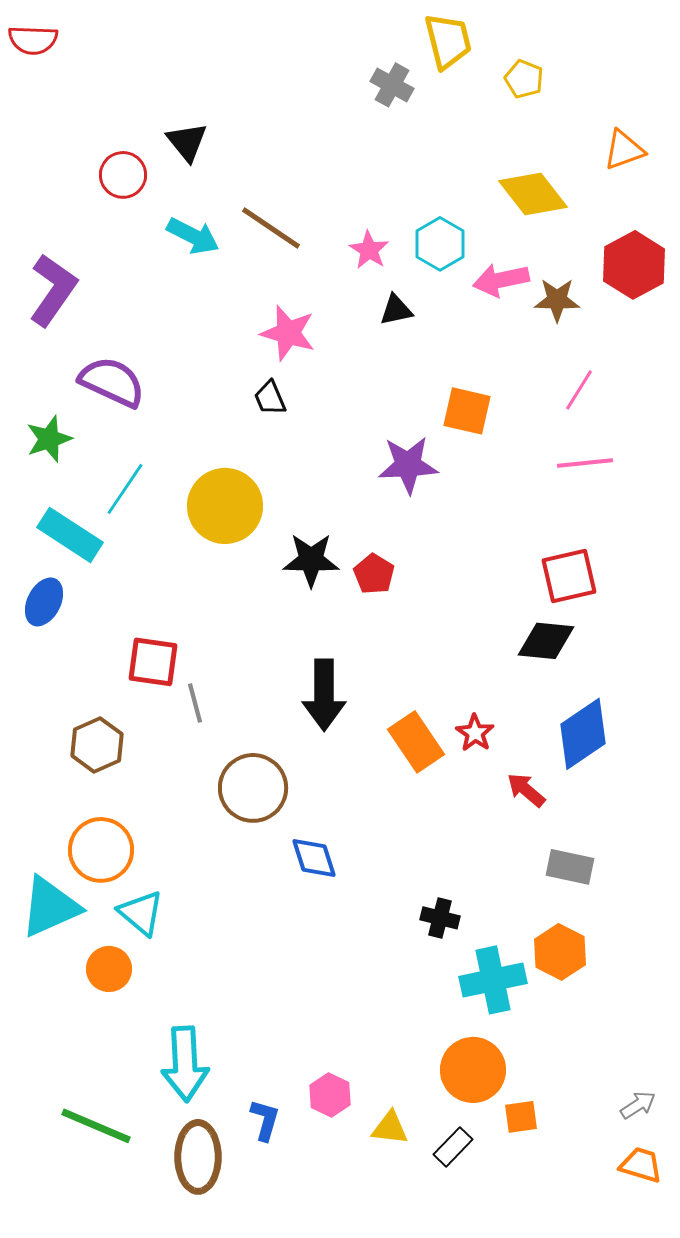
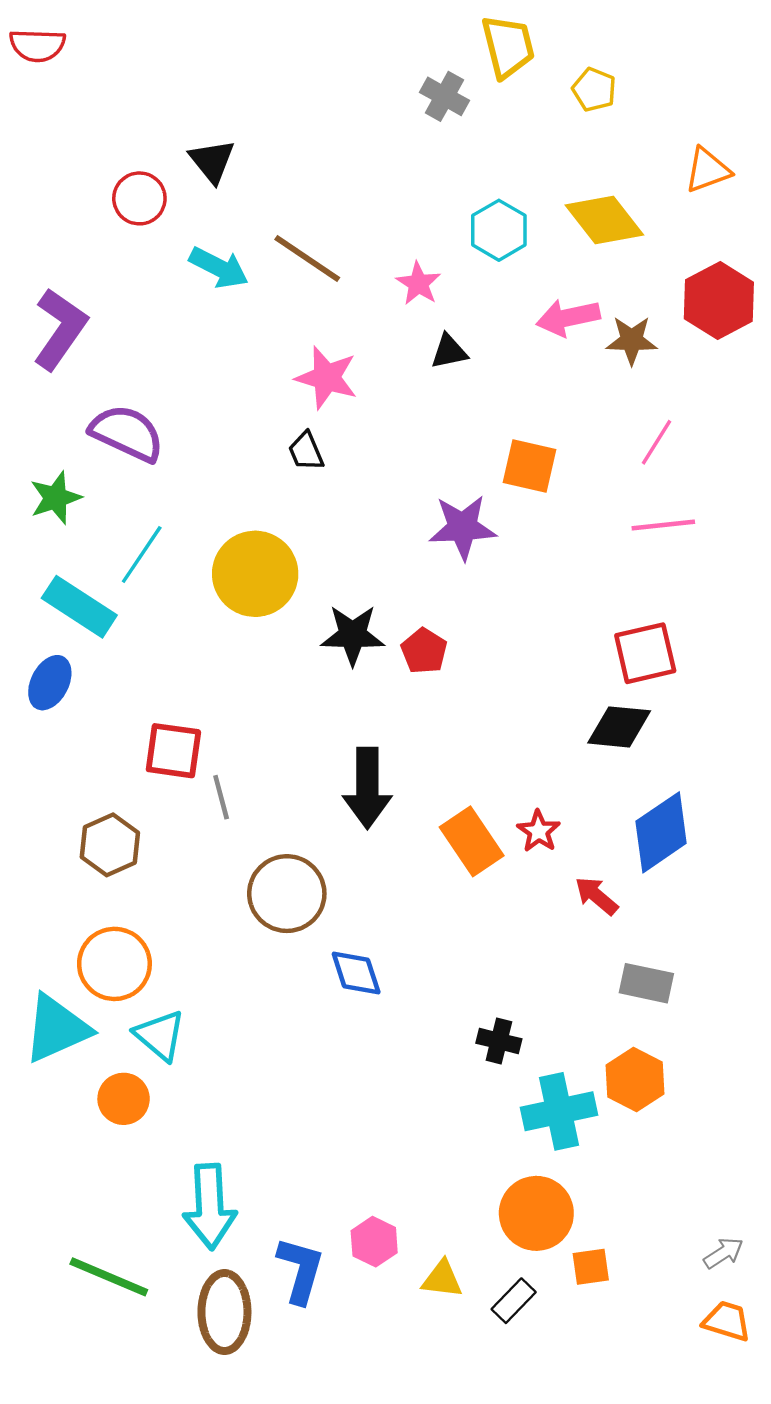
cyan hexagon: (440, 244) -> (499, 230), moved
blue L-shape: (265, 1120) -> (300, 1270), size x1.4

